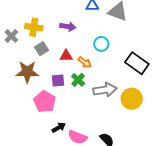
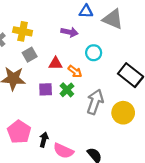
purple arrow: (68, 27) -> (70, 32), moved
gray arrow: (105, 90) -> (95, 102), turned -65
pink pentagon: (45, 102) -> (19, 132), moved
black arrow: (59, 128) -> (44, 140), turned -48

